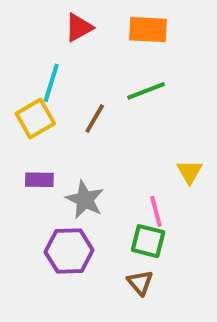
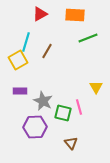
green line: (146, 91) -> (88, 38), moved
brown line: (95, 118) -> (47, 51), moved
green square: (148, 241) -> (63, 113), moved

